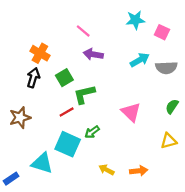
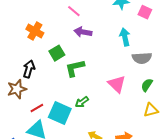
cyan arrow: (140, 60) -> (125, 37), turned -72
gray semicircle: (166, 68) -> (142, 58), moved
black arrow: (33, 78) -> (29, 69), moved
green semicircle: (172, 106) -> (147, 85), moved
red line: (67, 112) -> (37, 108), moved

